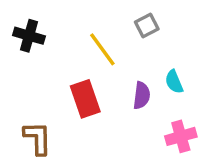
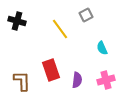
purple semicircle: (142, 95) -> (77, 80), moved
red rectangle: (85, 99) -> (51, 70), moved

